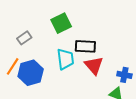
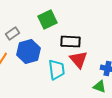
cyan trapezoid: (65, 59) -> (56, 70), moved
blue hexagon: (31, 73) -> (28, 52), moved

